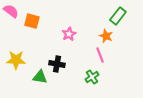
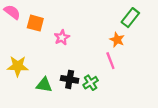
pink star: (69, 34) -> (62, 37), moved
black cross: (57, 64) -> (70, 79), moved
green cross: (92, 77) -> (91, 83), moved

